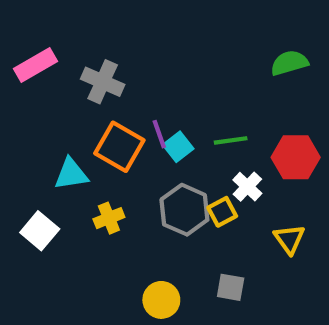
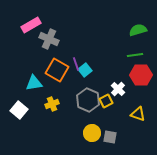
pink rectangle: (35, 65) -> (31, 25), moved
green line: (231, 140) -> (135, 55), moved
yellow triangle: (289, 239) -> (138, 114), turned -35
yellow circle: (161, 300) -> (92, 133), moved

